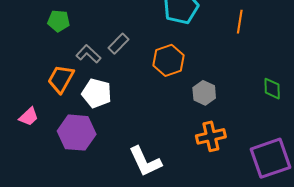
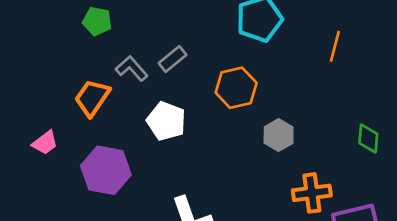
white pentagon: (97, 93) -> (166, 121), moved
orange cross: (211, 136) -> (312, 193), moved

